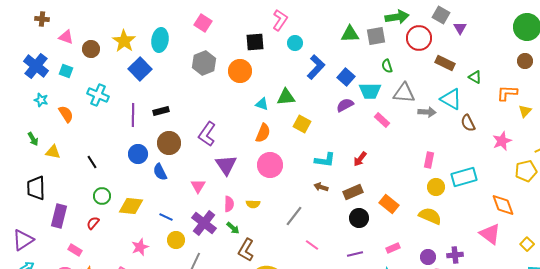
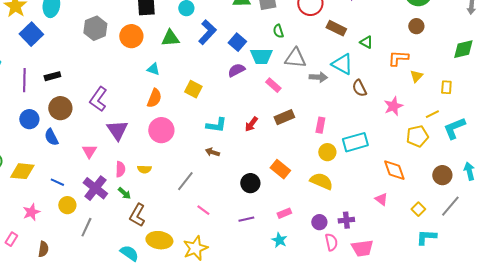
green triangle: (286, 97) -> (170, 38), moved
brown rectangle: (353, 192) -> (284, 117), moved
pink triangle: (490, 234) -> (381, 199), size x0.6

